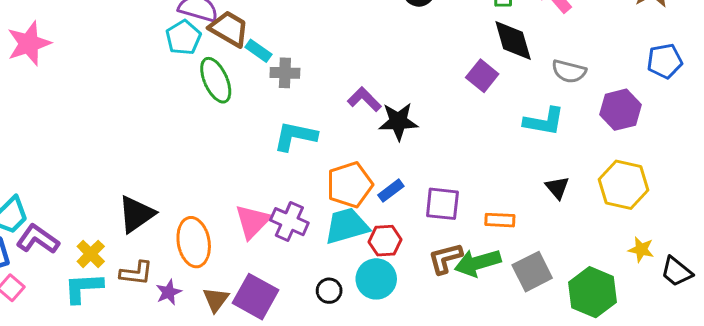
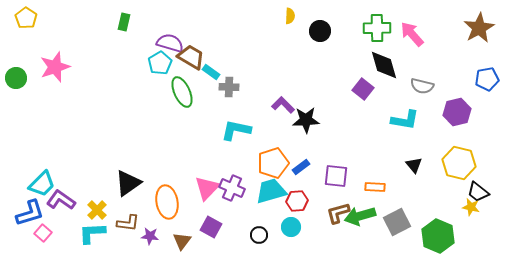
black trapezoid: (676, 272) -> (478, 192), moved
cyan circle: (376, 279) -> (291, 227), size x0.7
purple star: (169, 292) -> (150, 236), turned 30
purple square: (255, 297) -> (211, 227), moved, size x0.7

